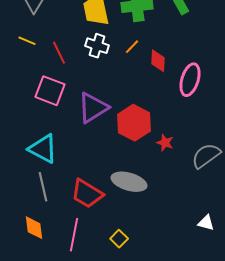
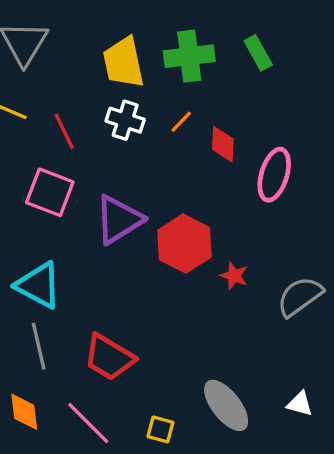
gray ellipse: (129, 182) -> (226, 405), moved, turned 36
pink line: (74, 235) -> (88, 423), turned -56
yellow square: (119, 239) -> (160, 429), turned -30

